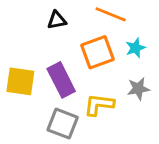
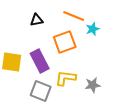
cyan star: (135, 48) -> (93, 29), moved
gray star: (138, 89) -> (93, 85), moved

